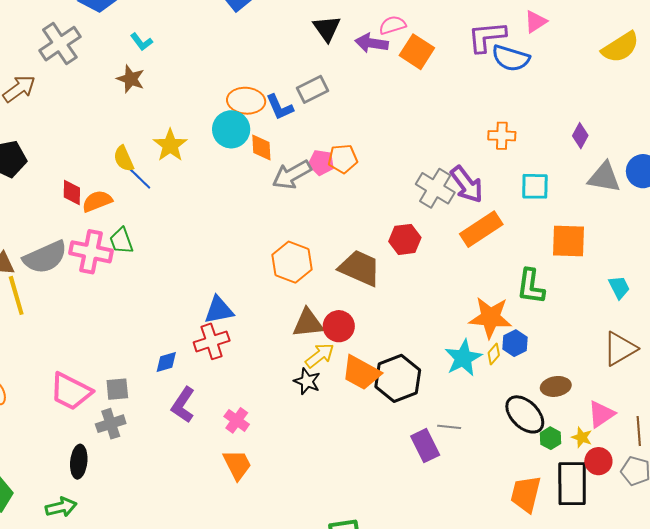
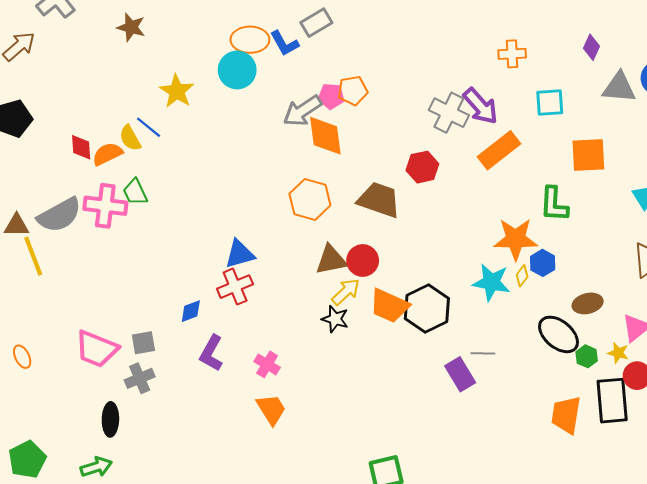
orange diamond: (261, 147) -> (325, 136), moved, size x1.5
yellow semicircle: (124, 159) -> (130, 138), moved
cyan star: (463, 358) -> (491, 282), turned -30

